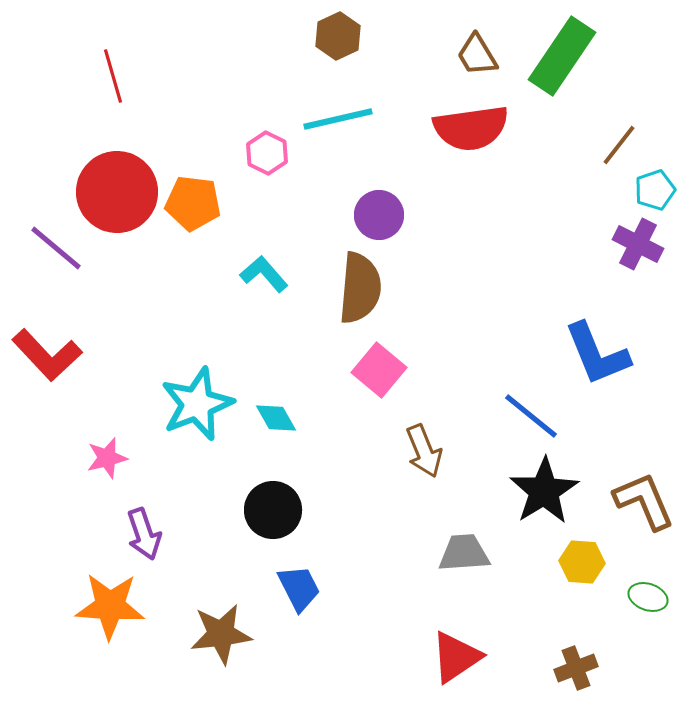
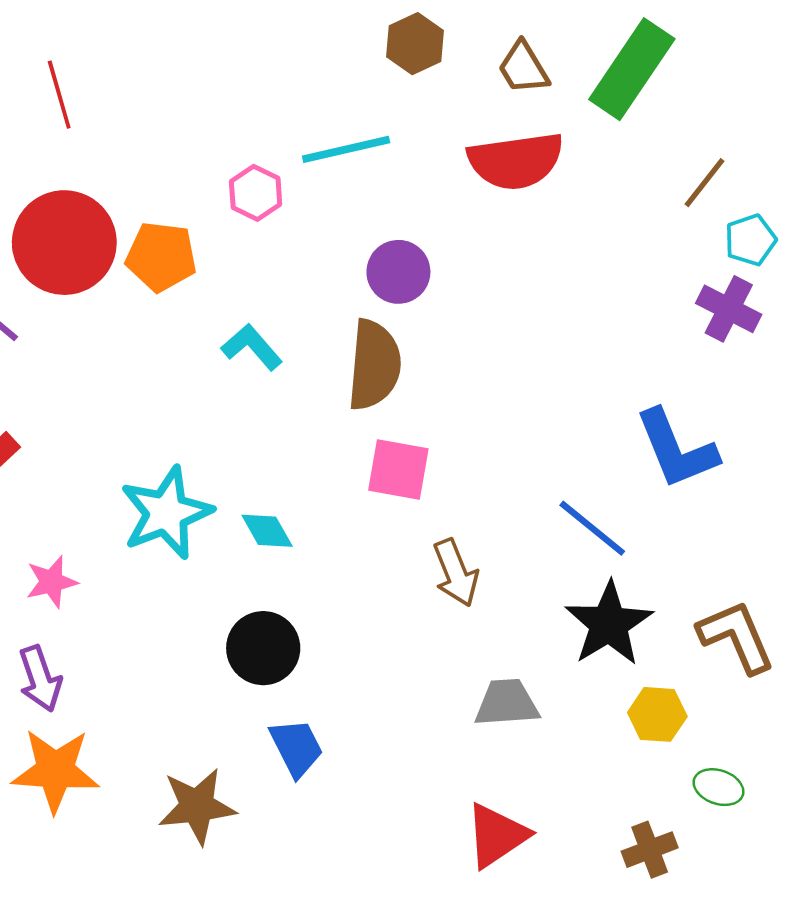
brown hexagon: (338, 36) -> (415, 44), moved
pink square: (379, 370) -> (398, 470), turned -30
purple arrow: (144, 534) -> (40, 679), moved
green ellipse: (648, 597) -> (719, 787), moved

